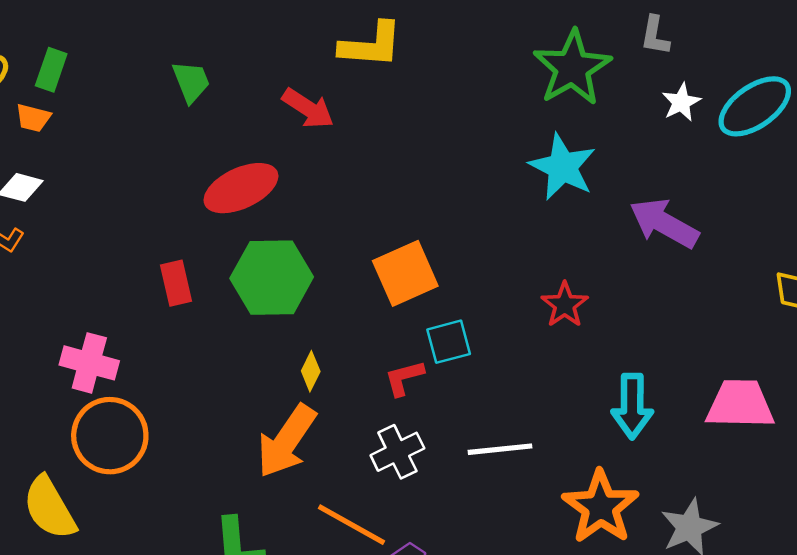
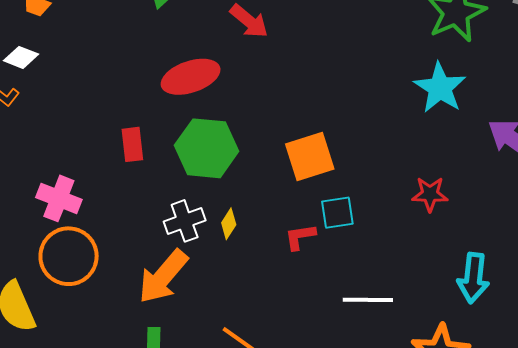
red star: (565, 305) -> (430, 194), turned 30
orange arrow: (287, 441) -> (163, 277), moved
white cross: (397, 452) -> (185, 221), moved

